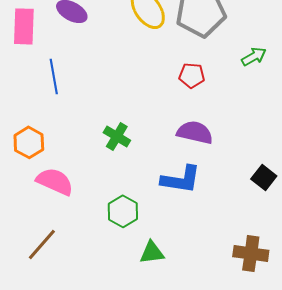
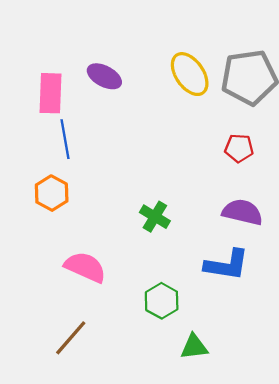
blue line: (54, 76) -> (65, 139), moved
orange hexagon: (29, 142) -> (52, 193), moved

